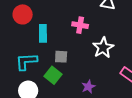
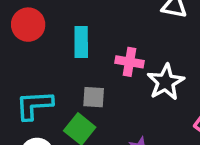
pink cross: (80, 25) -> (130, 62), moved
cyan rectangle: (43, 33) -> (81, 42), moved

